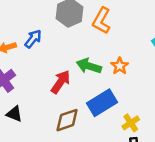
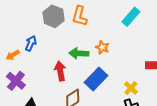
red arrow: (61, 82) -> (60, 71), turned -30
yellow cross: (131, 123) -> (131, 88), moved

